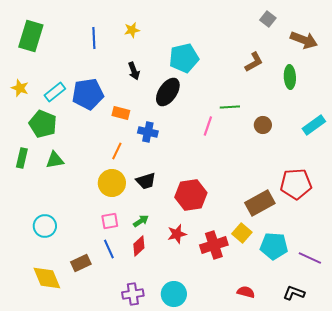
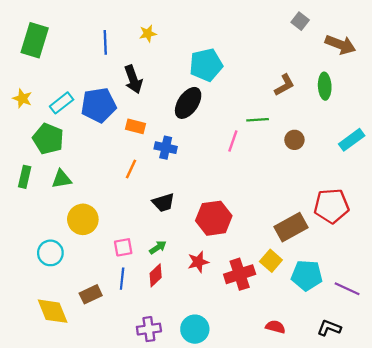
brown L-shape: (254, 62) -> (284, 85), moved
black arrow: (134, 71) -> (133, 79), moved, size x1.4
yellow circle: (112, 183) -> (83, 219), moved
blue line: (109, 249) -> (122, 279), turned 30

